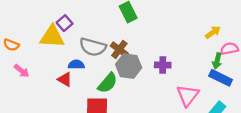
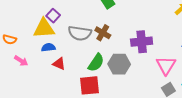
blue semicircle: (76, 65) -> (48, 47), moved
purple cross: (163, 65) -> (142, 42), size x1.5
gray hexagon: (129, 66) -> (119, 64), moved

